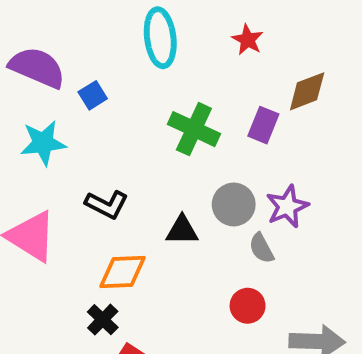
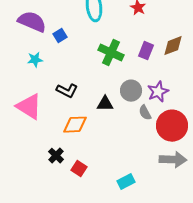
brown diamond: (307, 91) -> (173, 46), moved
cyan star: (43, 143) -> (35, 60), size x0.7
red circle: (248, 306) -> (172, 126), moved, size x1.8
black cross: (103, 320) -> (56, 156), moved

